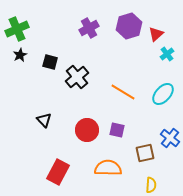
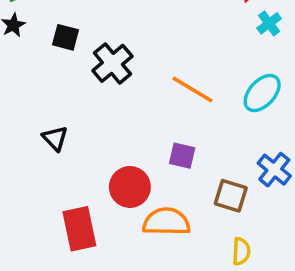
red circle: (87, 130) -> (130, 187), moved
brown square: (145, 153) -> (231, 196), turned 30
red rectangle: (58, 172) -> (79, 229), turned -40

